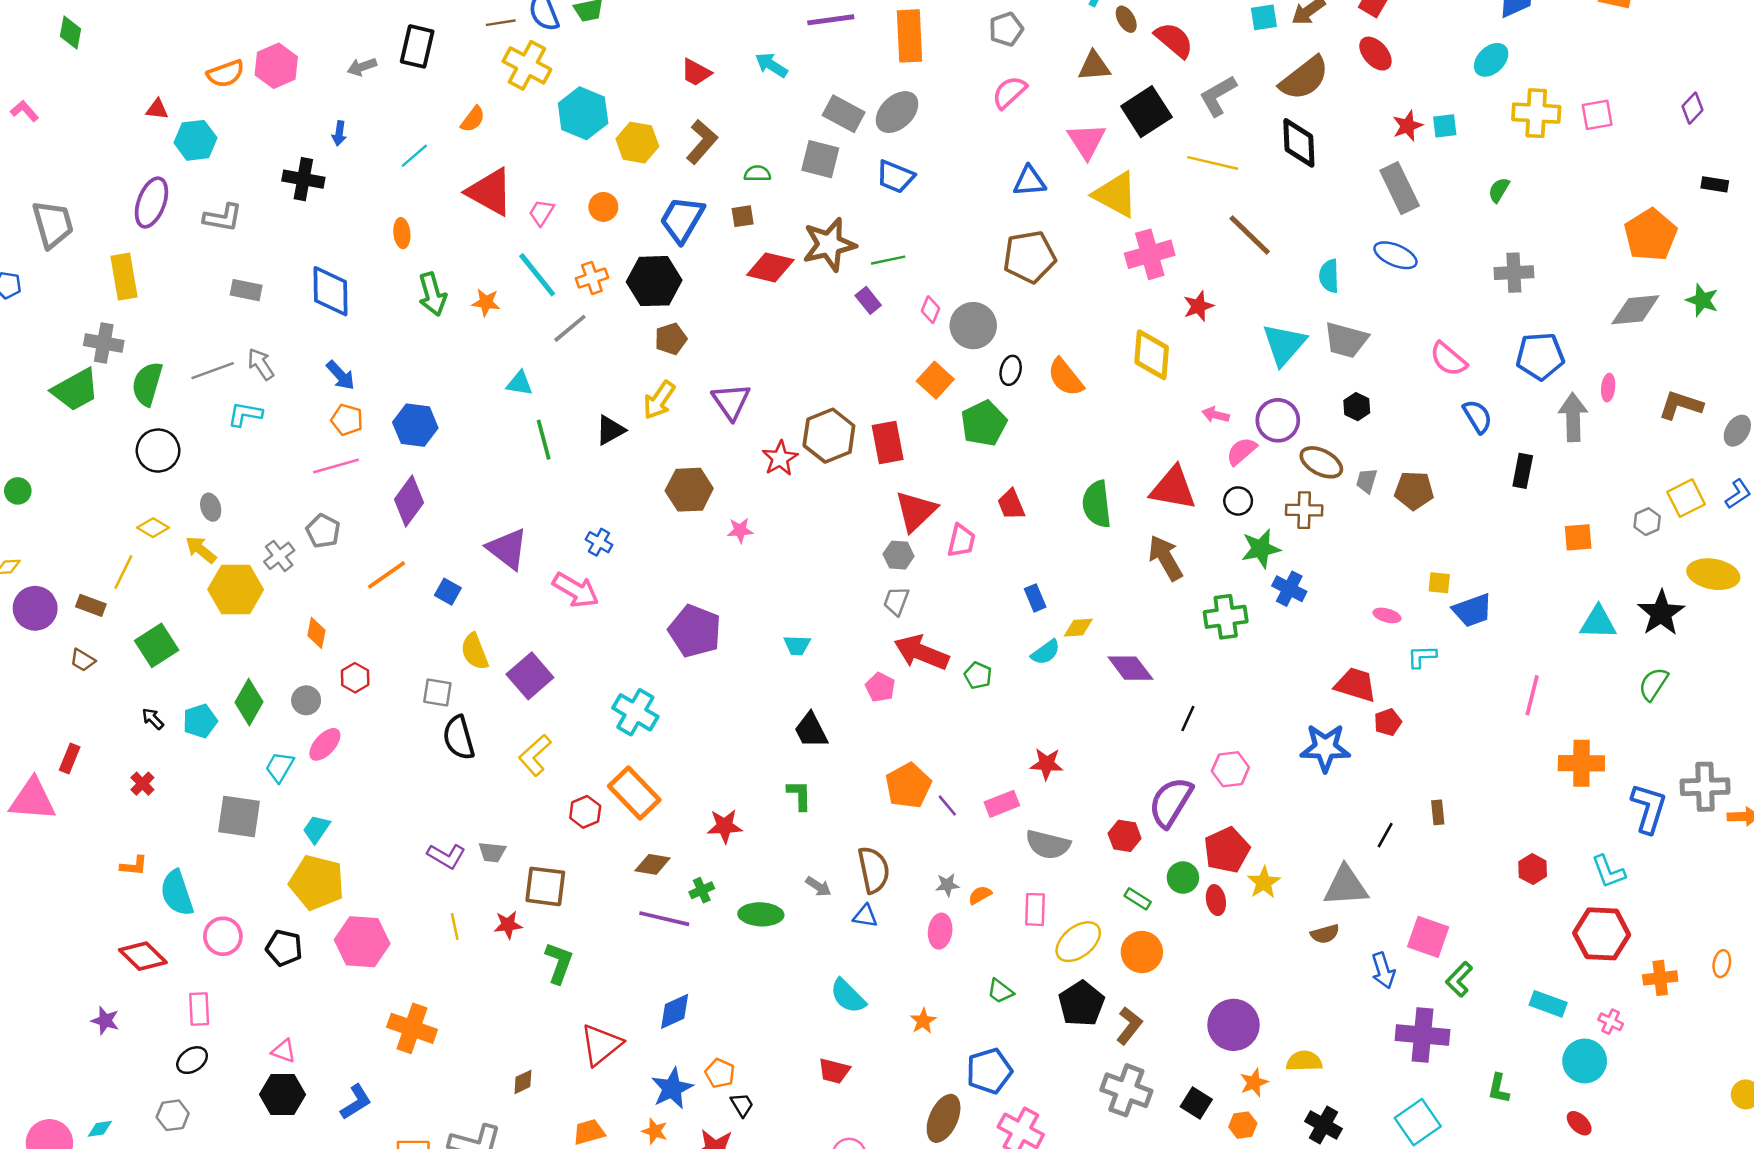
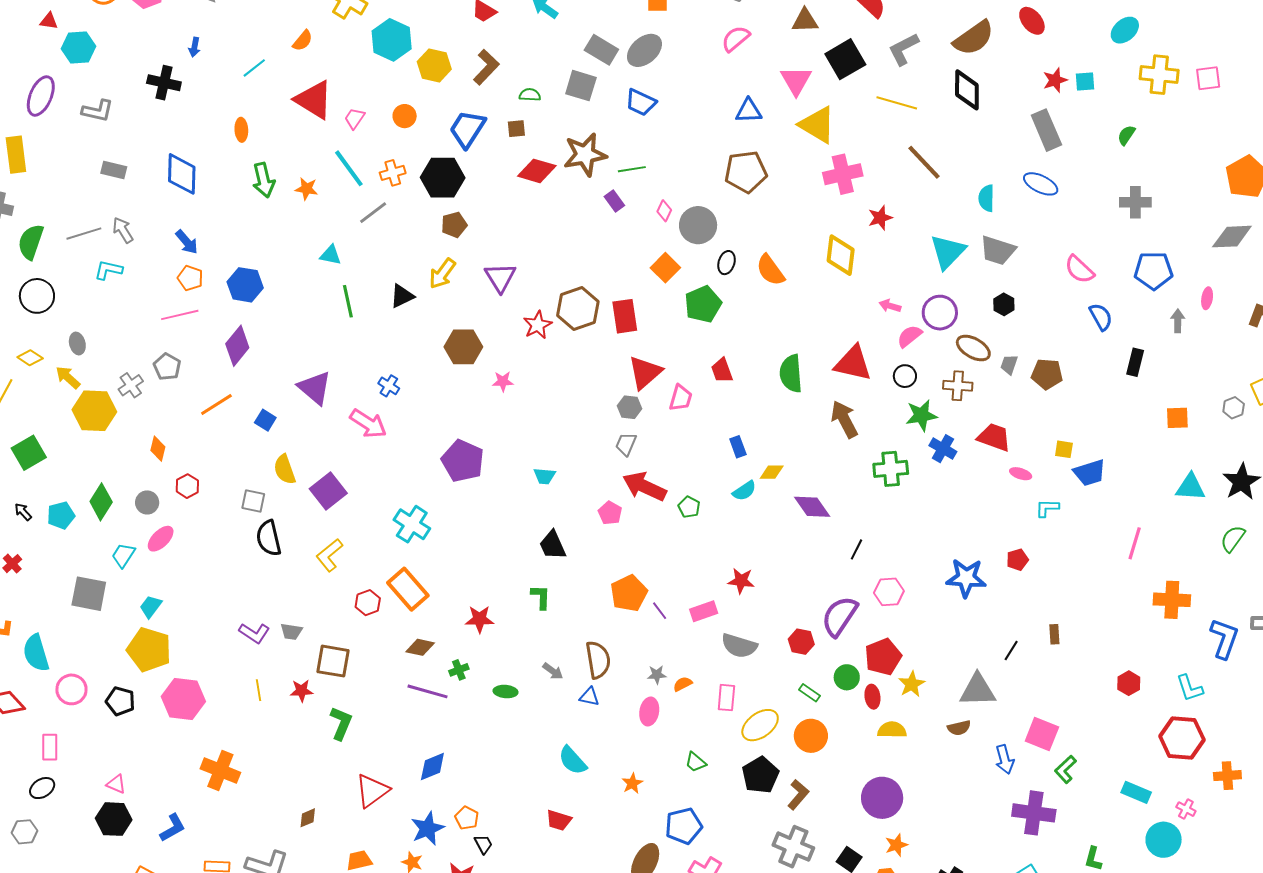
gray arrow: (1573, 417) -> (1178, 321), size x0.6
red trapezoid: (1356, 685) -> (994, 437), moved
green ellipse: (761, 914) -> (506, 692), size x0.7
yellow semicircle: (1304, 1061) -> (892, 730), moved

